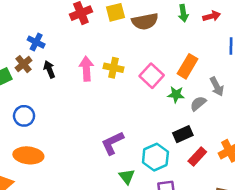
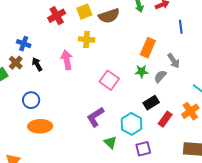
yellow cross: (113, 68) -> (87, 39), moved
pink square: (152, 76) -> (109, 80), moved
blue circle: (24, 116) -> (31, 100), moved
orange ellipse: (28, 155) -> (40, 126), moved

